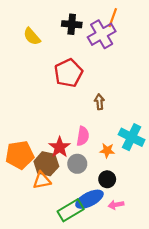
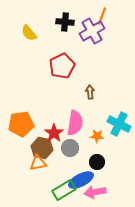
pink semicircle: (83, 136) -> (75, 123), size x1.4
orange pentagon: (20, 155) -> (21, 124), moved
pink arrow: (116, 205) -> (95, 192), moved, size x1.5

